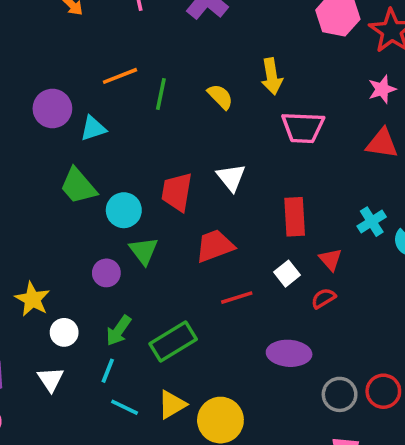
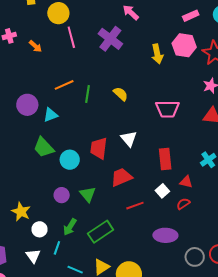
yellow arrow: (272, 76) -> (157, 54), moved
green triangle: (144, 251) -> (88, 194), moved
red triangle: (330, 259) -> (186, 182), turned -32
cyan line: (108, 371) -> (57, 248), moved

